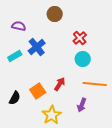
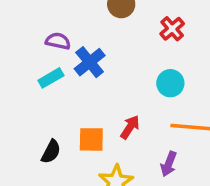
purple semicircle: (19, 26) -> (58, 41), moved
red cross: (80, 38) -> (172, 29), moved
orange square: (38, 91) -> (91, 139), turned 35

